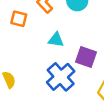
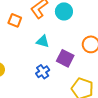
blue cross: (61, 77) -> (43, 72), size x0.6

